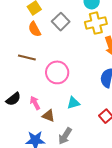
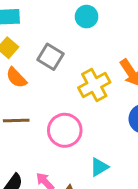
yellow cross: (96, 23) -> (94, 85), moved

